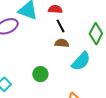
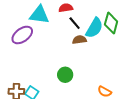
cyan semicircle: (81, 61) -> (94, 28), moved

